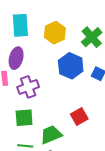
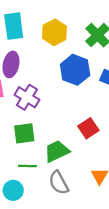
purple cross: (28, 87) -> (27, 97), turned -35

